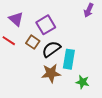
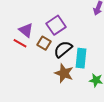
purple triangle: (16, 19) -> (26, 30), moved
brown star: (51, 73) -> (64, 73), turned 30

